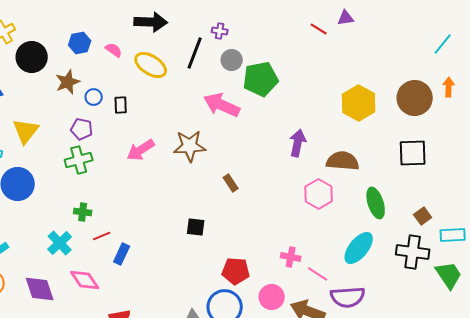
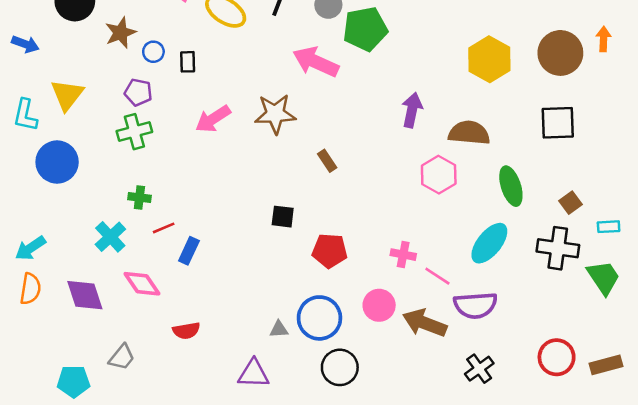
cyan rectangle: (453, 235) -> (609, 227), size x0.7
red pentagon: (236, 271) -> (330, 251), moved

